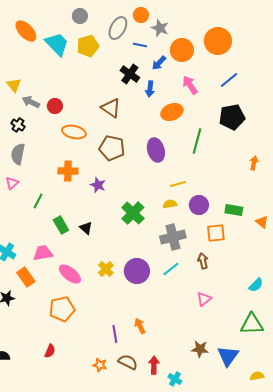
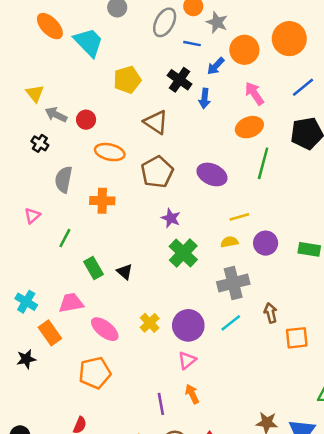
yellow pentagon: (88, 46) -> (127, 80), moved
orange ellipse: (172, 112) -> (249, 127), moved
brown pentagon: (112, 148) -> (157, 172), turned 30
purple ellipse: (156, 150) -> (212, 174), turned -50
gray semicircle: (18, 154) -> (64, 179), moved
purple star: (98, 185) -> (171, 218), moved
orange square: (216, 233) -> (297, 338), moved
pink triangle: (204, 299) -> (187, 360), moved

